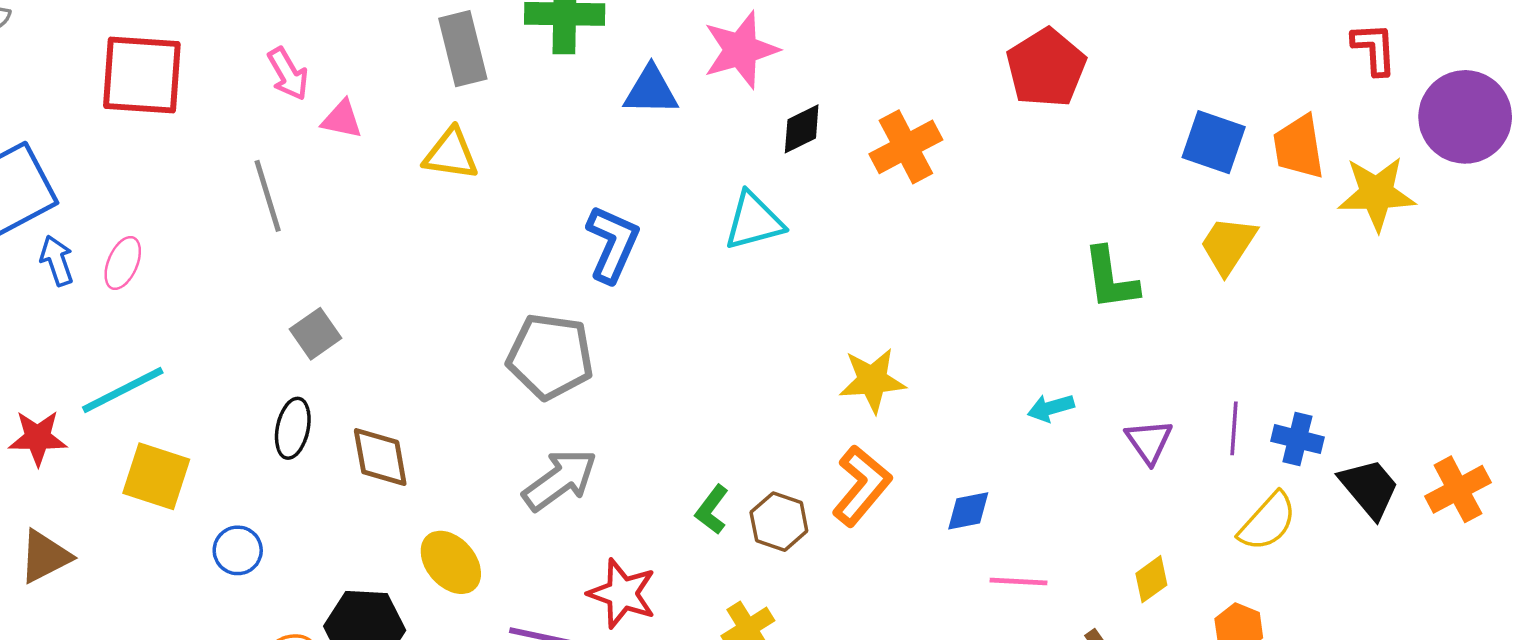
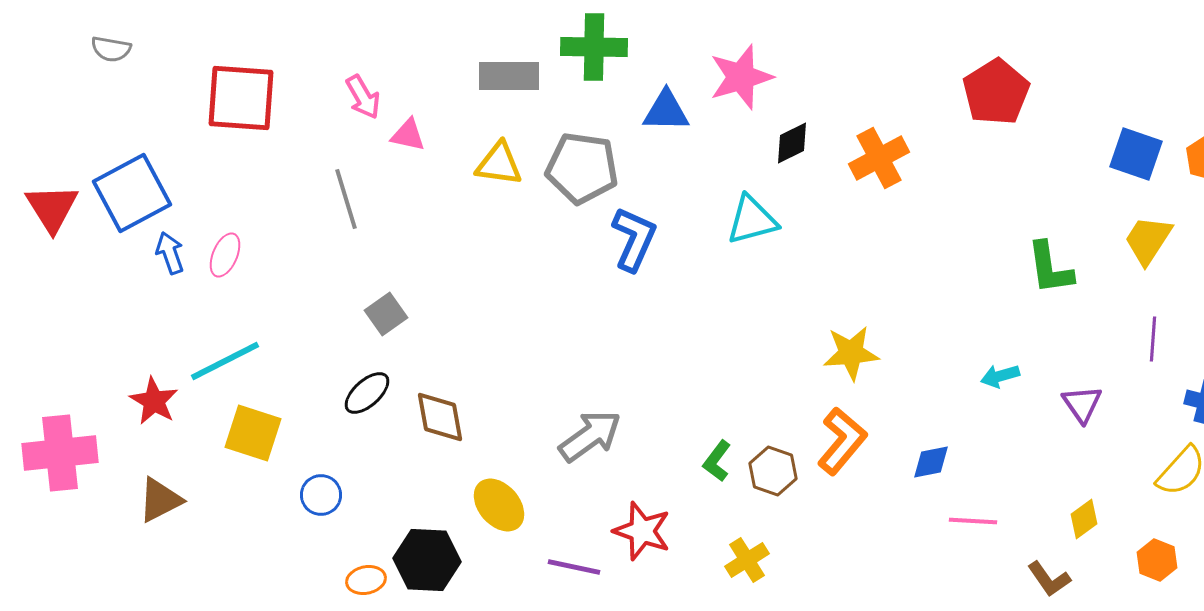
gray rectangle: (463, 49) -> (509, 76), turned -76
gray pentagon: (550, 356) -> (582, 168), moved
black ellipse: (293, 428) -> (367, 393), turned 36
purple line: (1234, 428) -> (1153, 339), moved
red star: (38, 438) -> (154, 401), turned 30

